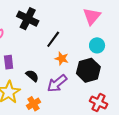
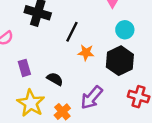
purple arrow: (57, 83) -> (92, 98), moved

